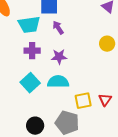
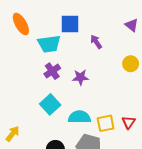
purple arrow: (58, 28) -> (96, 42), moved
purple cross: (32, 51) -> (52, 71), turned -35
cyan semicircle: (58, 82) -> (79, 117), moved

